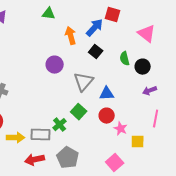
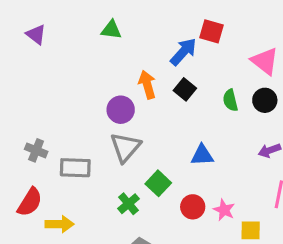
orange arrow: (71, 36) -> (147, 85), moved
black circle: (143, 67) -> (265, 100), moved
gray triangle: (84, 82) -> (125, 147), moved
red circle: (107, 116) -> (193, 207), moved
gray rectangle: (41, 135) -> (75, 168), moved

